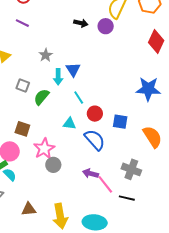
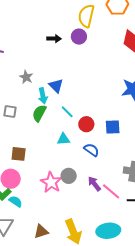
green semicircle: (41, 97) -> (39, 113), moved
blue semicircle: (95, 140) -> (91, 150), size x0.7
pink star: (44, 149) -> (51, 182), moved
gray circle: (53, 165) -> (69, 176), moved
purple arrow: (91, 173) -> (94, 184), turned 49

